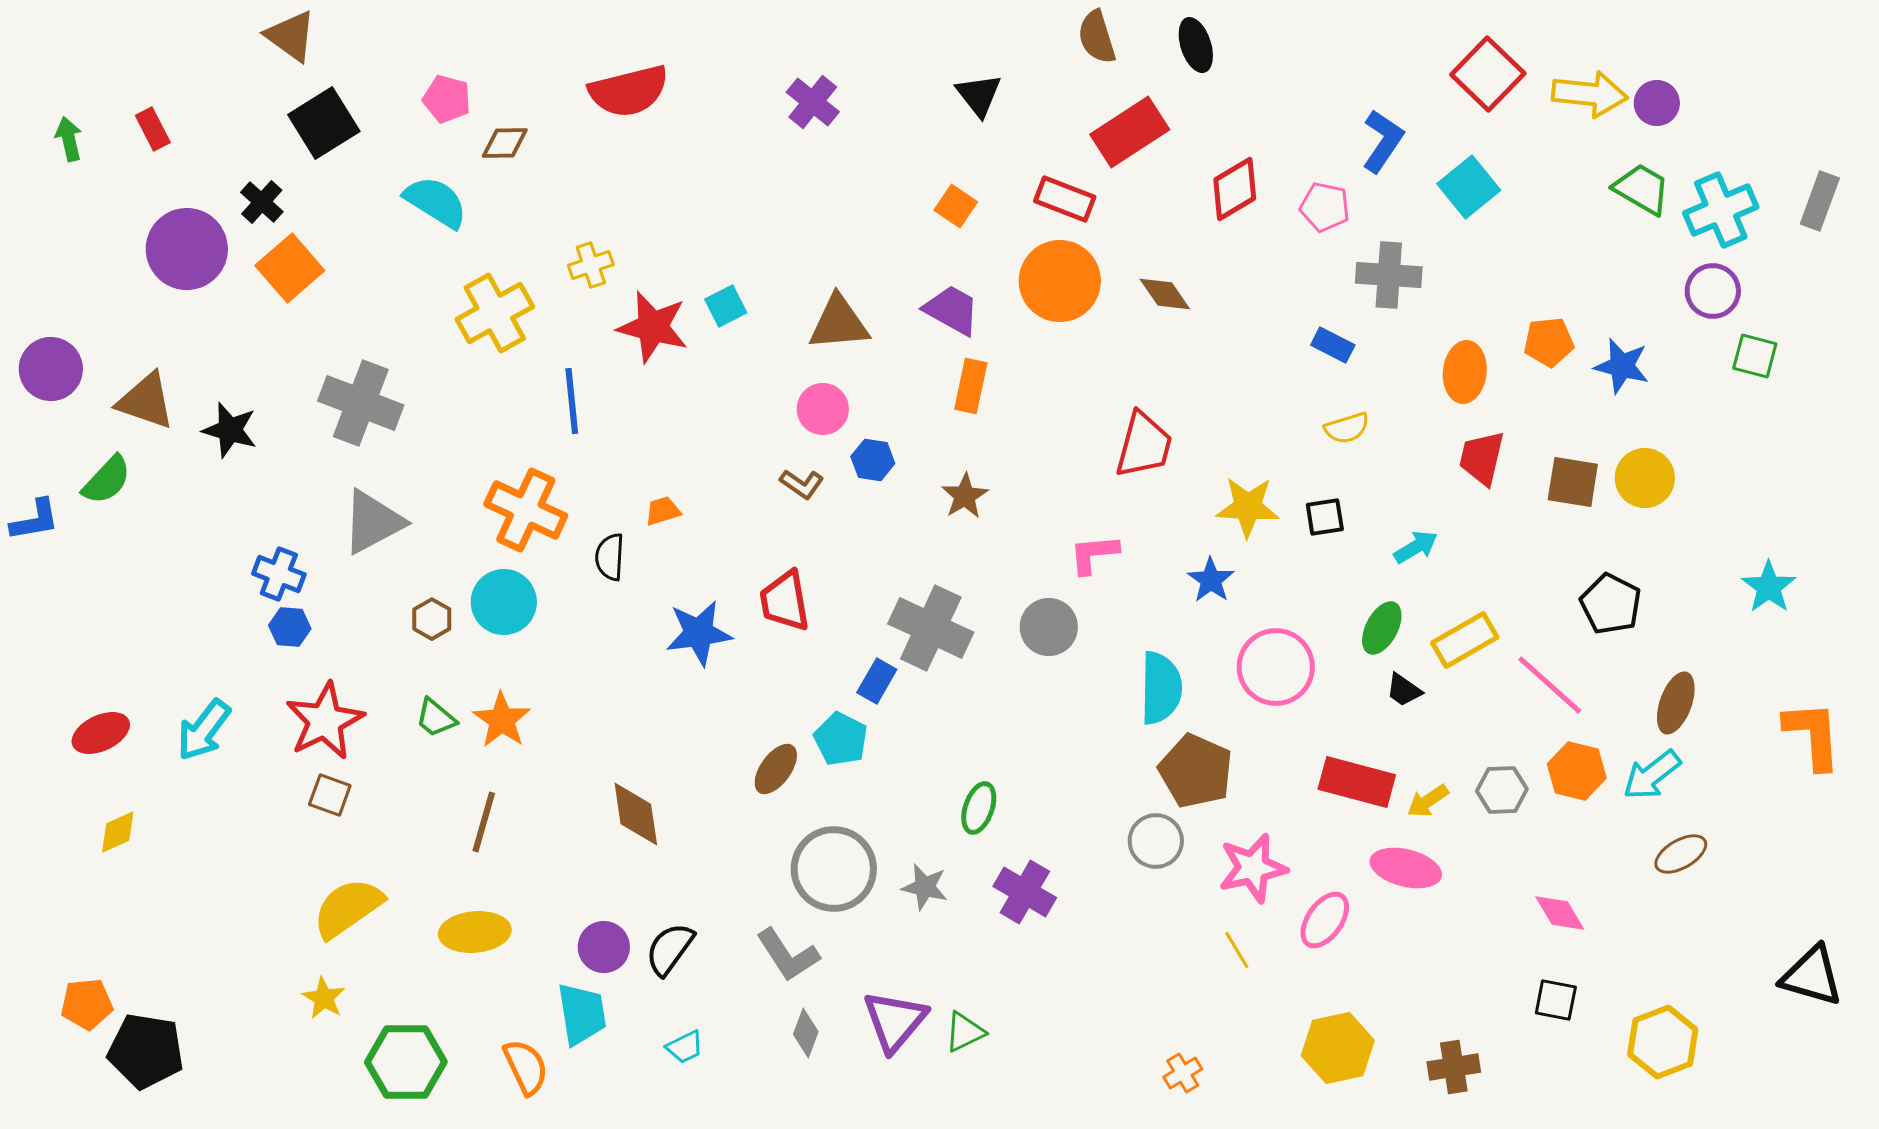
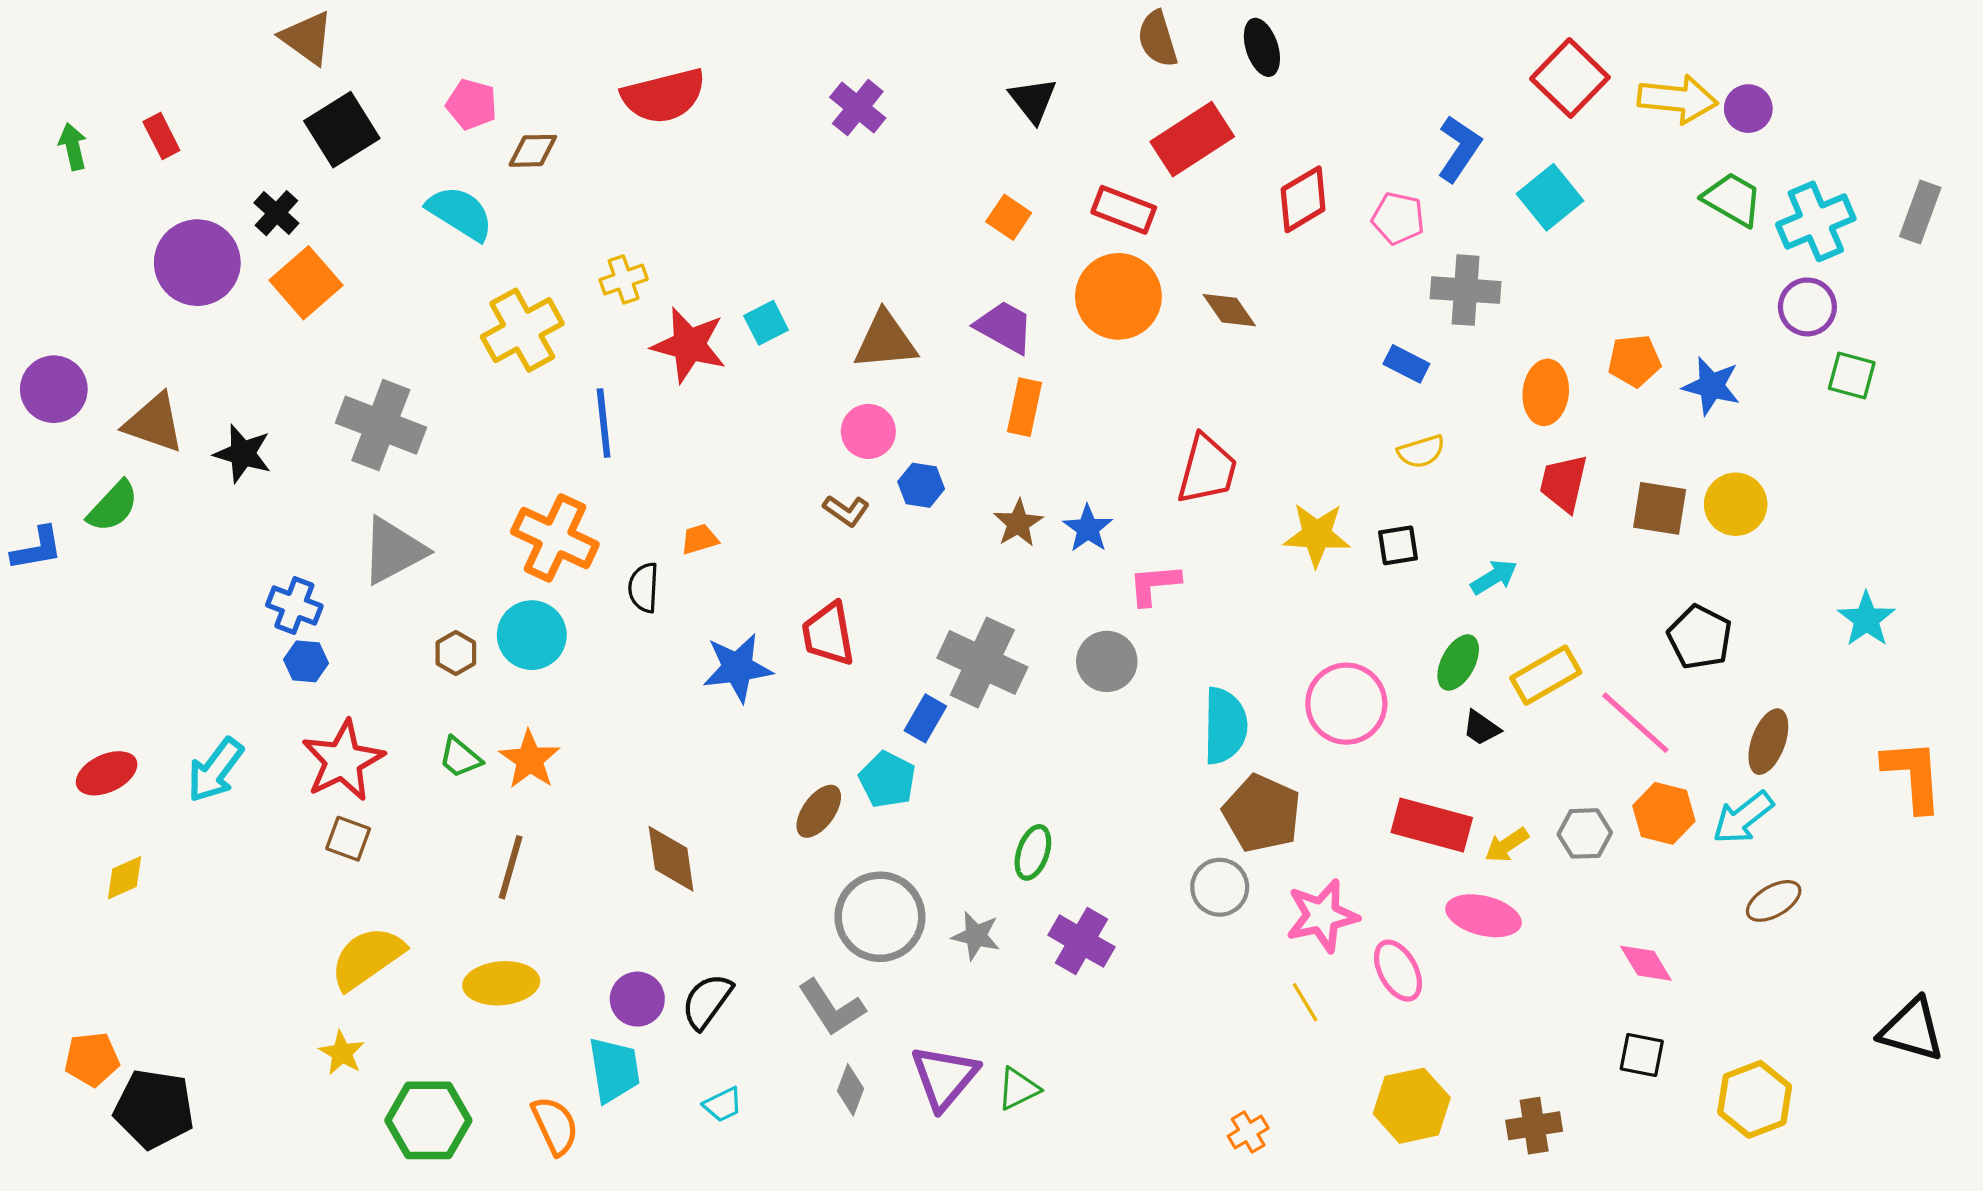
blue star: (1211, 580) -> (1088, 529), moved
pink ellipse: (1325, 920) -> (1398, 971), turned -64

